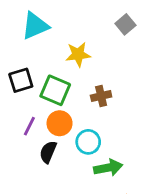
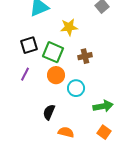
purple line: (29, 126) -> (25, 74), moved
black semicircle: (48, 152) -> (49, 112), moved
green arrow: (108, 168) -> (103, 106), moved

